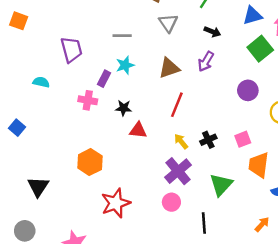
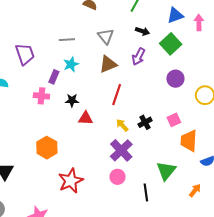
gray triangle: (168, 23) -> (106, 36), moved
green square: (260, 49) -> (171, 44), moved
green triangle: (221, 185) -> (166, 171), moved

